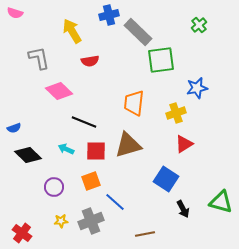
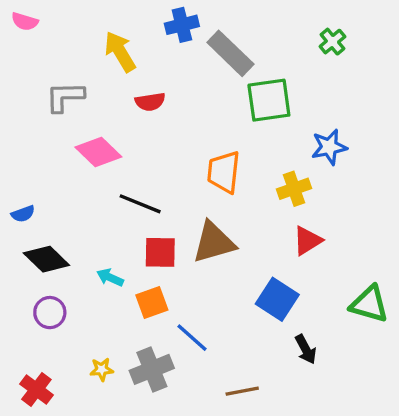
gray L-shape: (39, 58) -> (65, 97), turned -80
cyan arrow: (66, 149) -> (110, 277), moved
purple circle: (54, 187) -> (50, 313), moved
green triangle: (221, 202) -> (369, 304), moved

